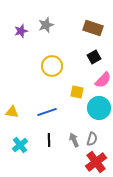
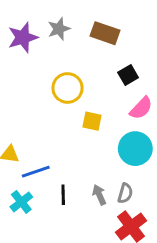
brown rectangle: (93, 28) -> (105, 33), moved
purple star: (21, 31) -> (23, 37), size x1.5
yellow square: (77, 92) -> (92, 121), moved
blue line: (47, 112) -> (36, 172), moved

